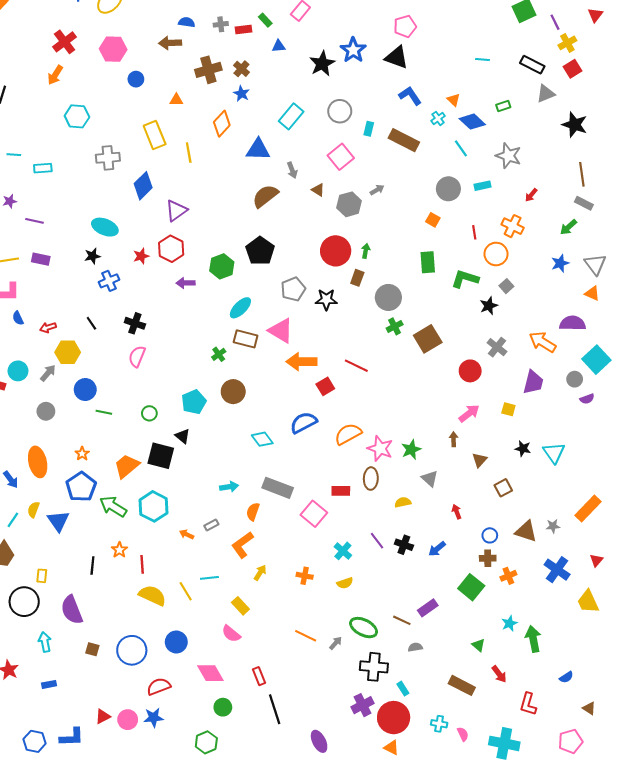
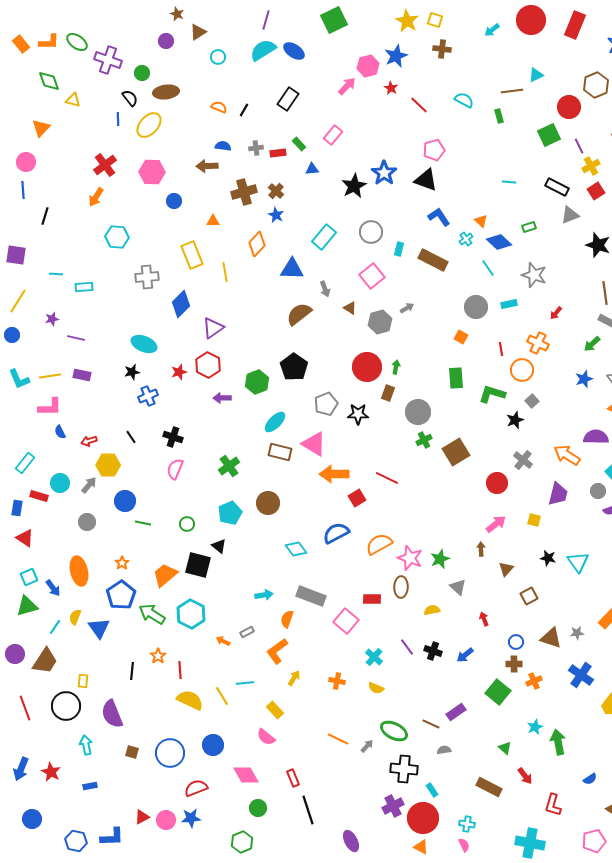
green cross: (219, 354) -> (229, 466), moved, size x1.5
yellow semicircle: (345, 583) -> (376, 688), turned 42
pink semicircle: (463, 734) -> (464, 845), moved

